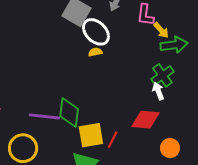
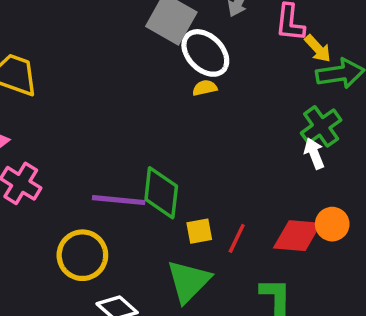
red diamond: (146, 120) -> (297, 236), moved
yellow square: (91, 135) -> (199, 231), size x0.6
orange circle: (170, 148) -> (332, 224), moved

